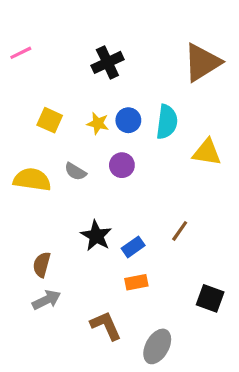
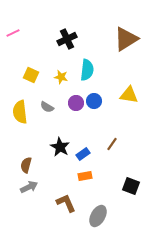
blue circle: (128, 120) -> (94, 101), moved
cyan semicircle: (167, 122) -> (87, 70), moved
yellow semicircle: (32, 180) -> (20, 112), turned -105

